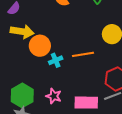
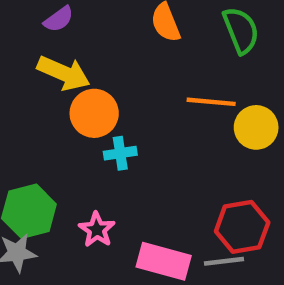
orange line: (83, 54) -> (211, 102), moved

